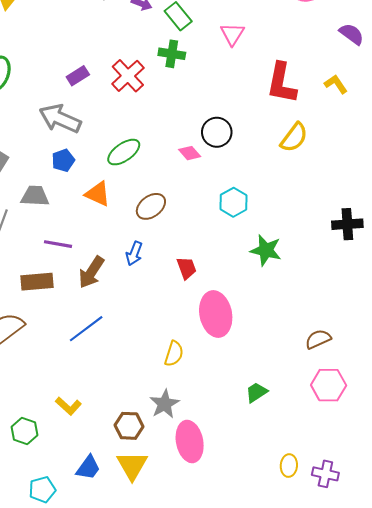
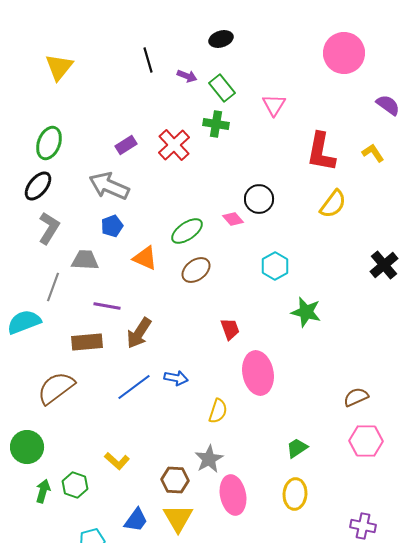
green ellipse: (124, 152) -> (187, 231), moved
black cross: (347, 224) -> (384, 265), moved, turned -36
blue arrow: (134, 253) -> (176, 378), moved, turned -100
yellow ellipse: (289, 466) -> (295, 494), moved, size x1.4

